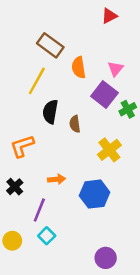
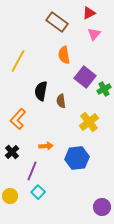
brown rectangle: (50, 45) -> (57, 22), moved
pink triangle: (115, 69) -> (94, 34), moved
yellow line: (37, 81) -> (18, 61), moved
orange L-shape: (22, 146) -> (18, 119), turned -30
purple circle: (106, 258) -> (102, 207), moved

